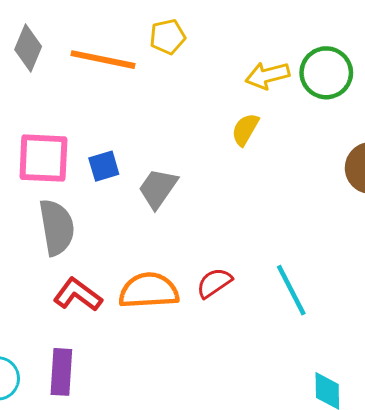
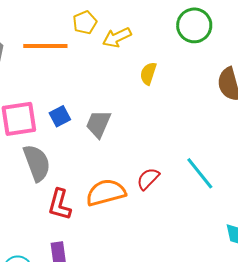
yellow arrow: (267, 75) -> (117, 37), moved
red L-shape: (78, 295) -> (60, 204), turned -100

